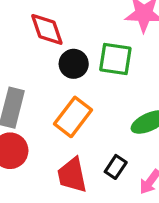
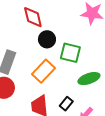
green square: (115, 59) -> (70, 53), moved

